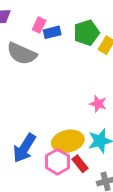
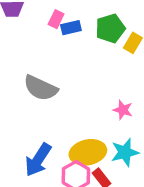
gray semicircle: (22, 54) -> (41, 88), moved

